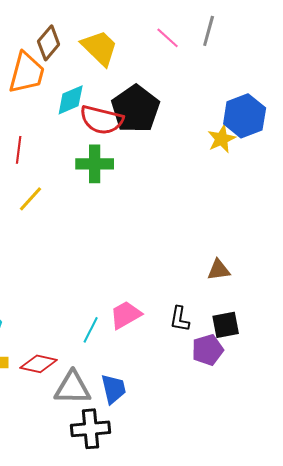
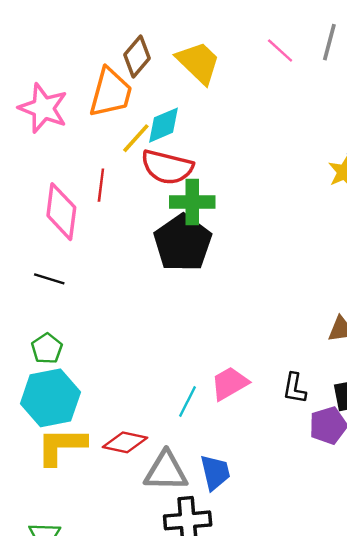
black pentagon: (136, 109) -> (183, 243), moved
red semicircle: (102, 120) -> (167, 167), moved
yellow line: (31, 199) -> (136, 138), moved

